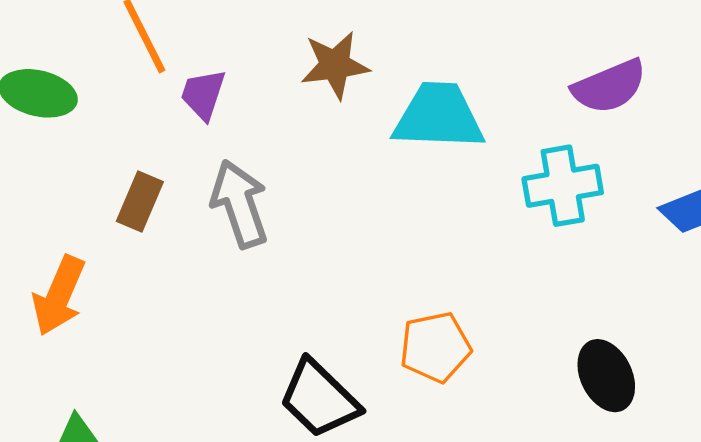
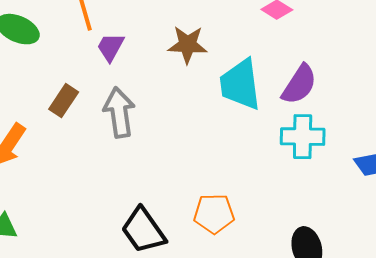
purple semicircle: (609, 86) -> (299, 84), moved, turned -45
cyan trapezoid: (439, 116) -> (240, 84), turned -110

